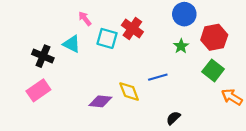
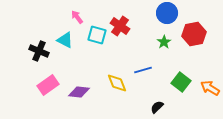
green square: (213, 70) -> (181, 82), moved
pink rectangle: (38, 90) -> (48, 85), moved
purple diamond: (100, 101) -> (79, 92), moved

